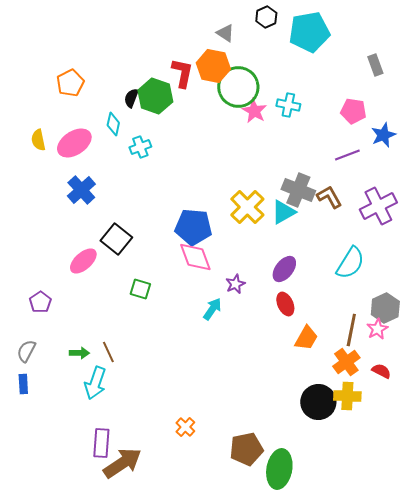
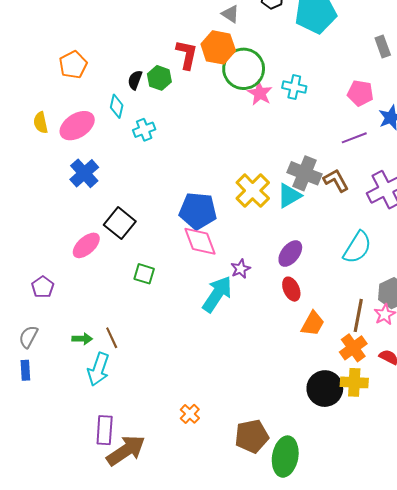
green hexagon: (155, 96) -> (159, 78), size x0.7
cyan arrow: (212, 309) -> (217, 294), size x1.6

